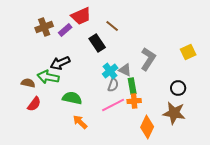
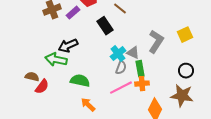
yellow square: (188, 52) -> (185, 35), moved
brown semicircle: (28, 83) -> (32, 77), moved

